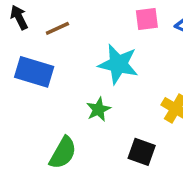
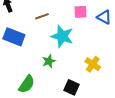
brown line: (57, 28) -> (42, 16), moved

